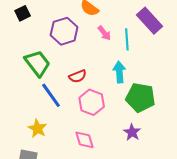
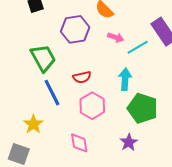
pink arrow: (104, 33) -> (116, 37), turned -42
cyan line: (127, 39) -> (138, 47), turned 55

